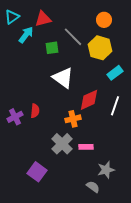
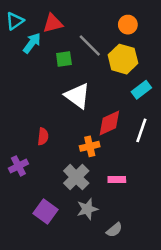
purple cross: (15, 117) -> (18, 166), moved
pink rectangle: (86, 147) -> (117, 179), moved
gray star: (106, 170) -> (87, 209), moved
gray semicircle: (93, 187) -> (114, 230), turned 104

